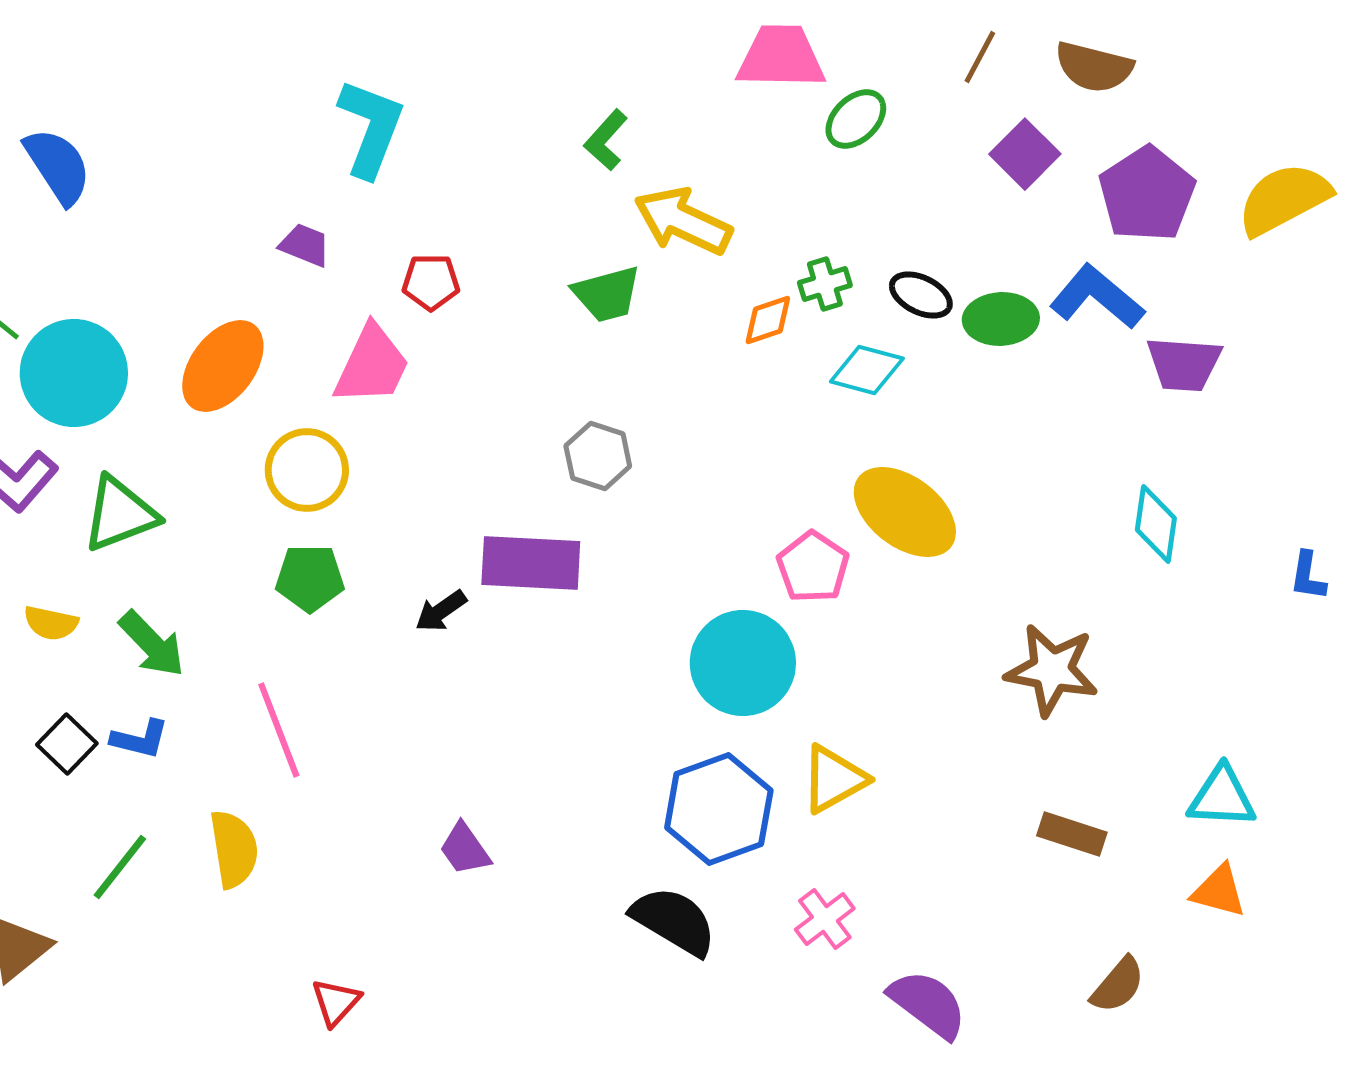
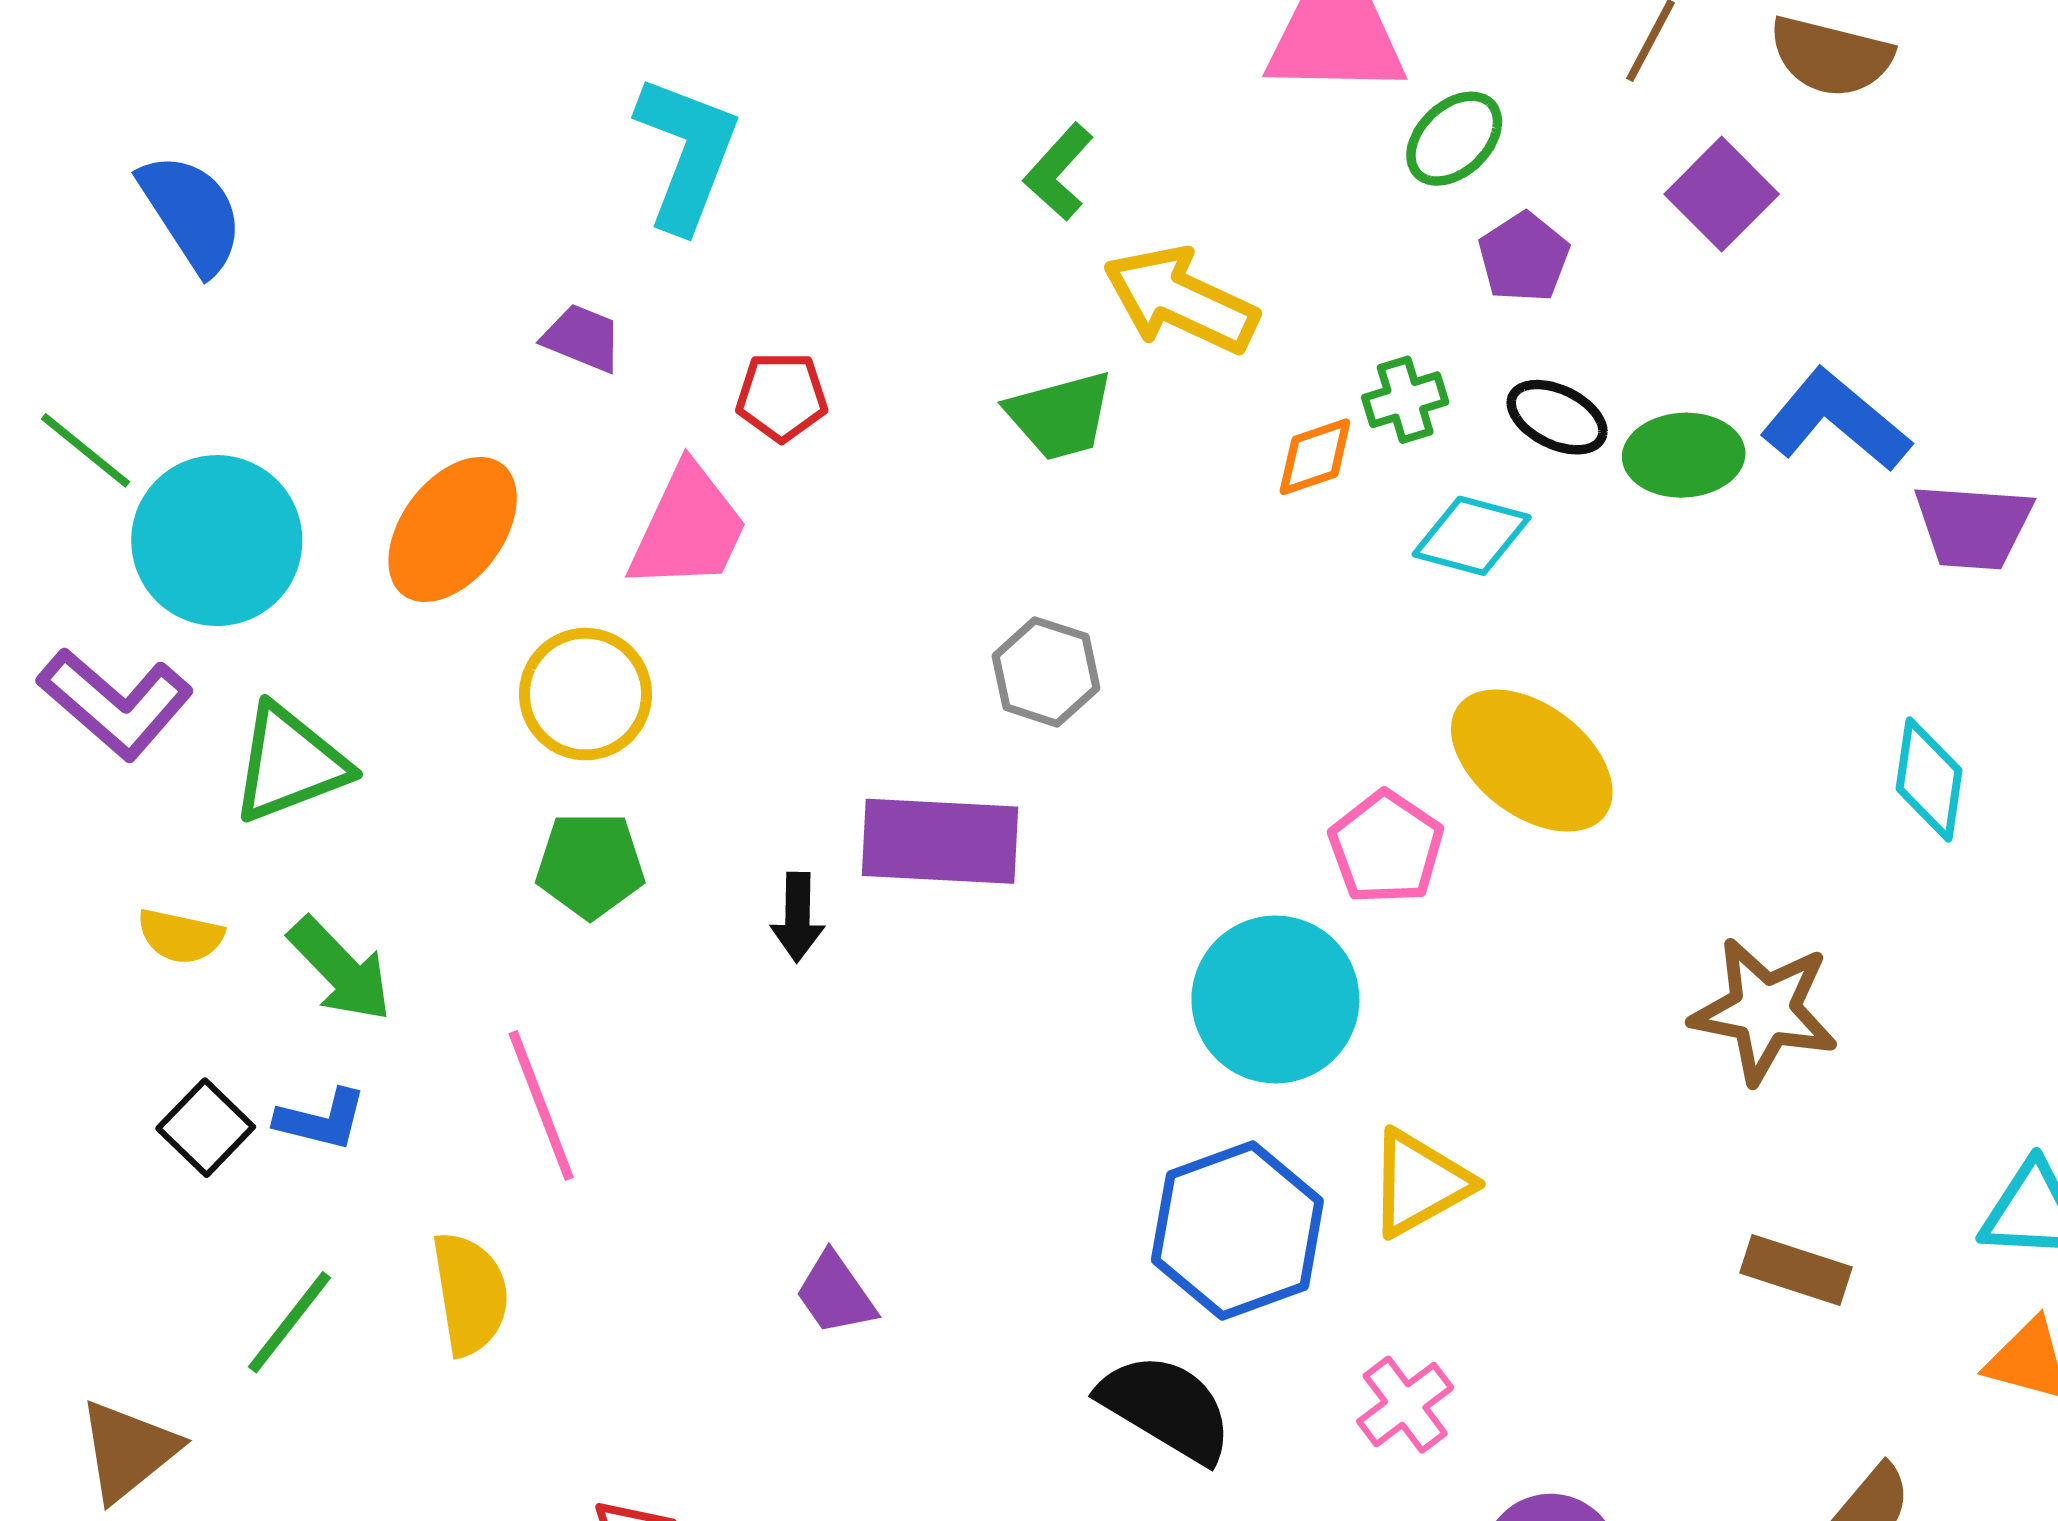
purple pentagon: (1147, 194) -> (1524, 257), moved, size x0.6
black arrow: (441, 611) -> (798, 917), turned -54

